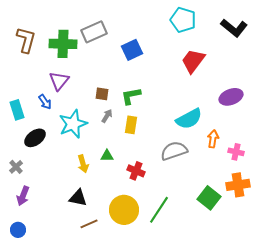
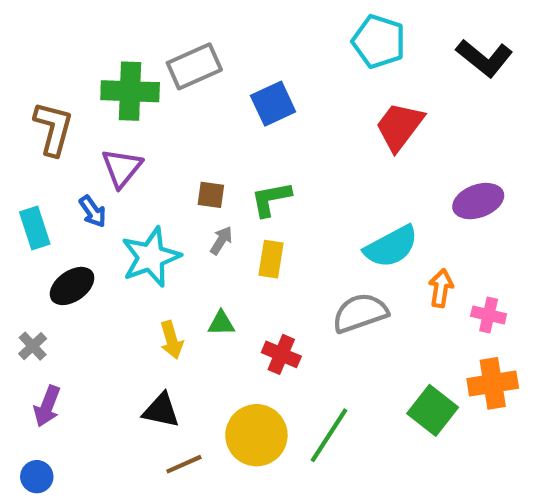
brown L-shape: (26, 40) -> (53, 128), moved

